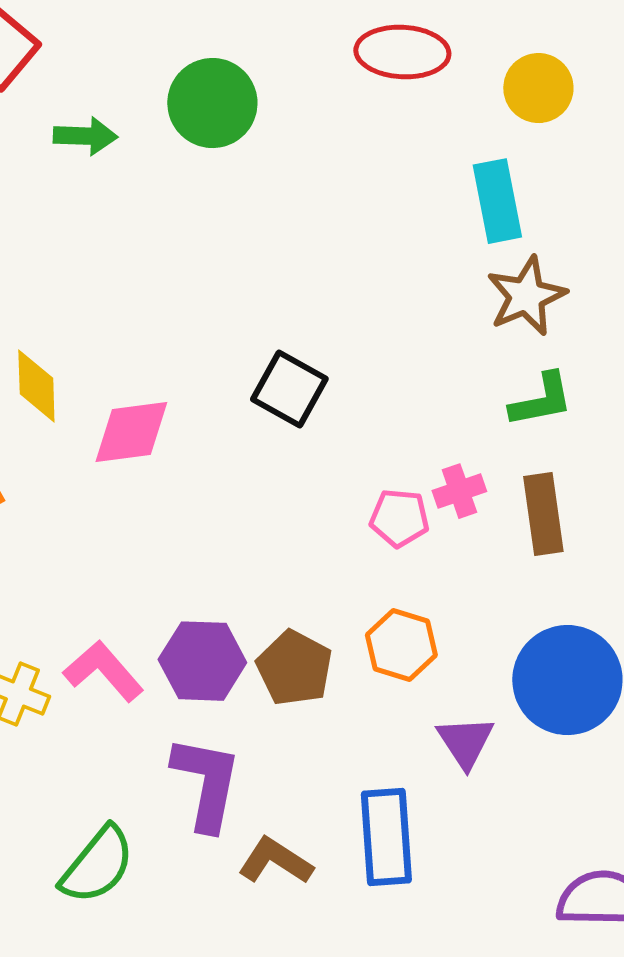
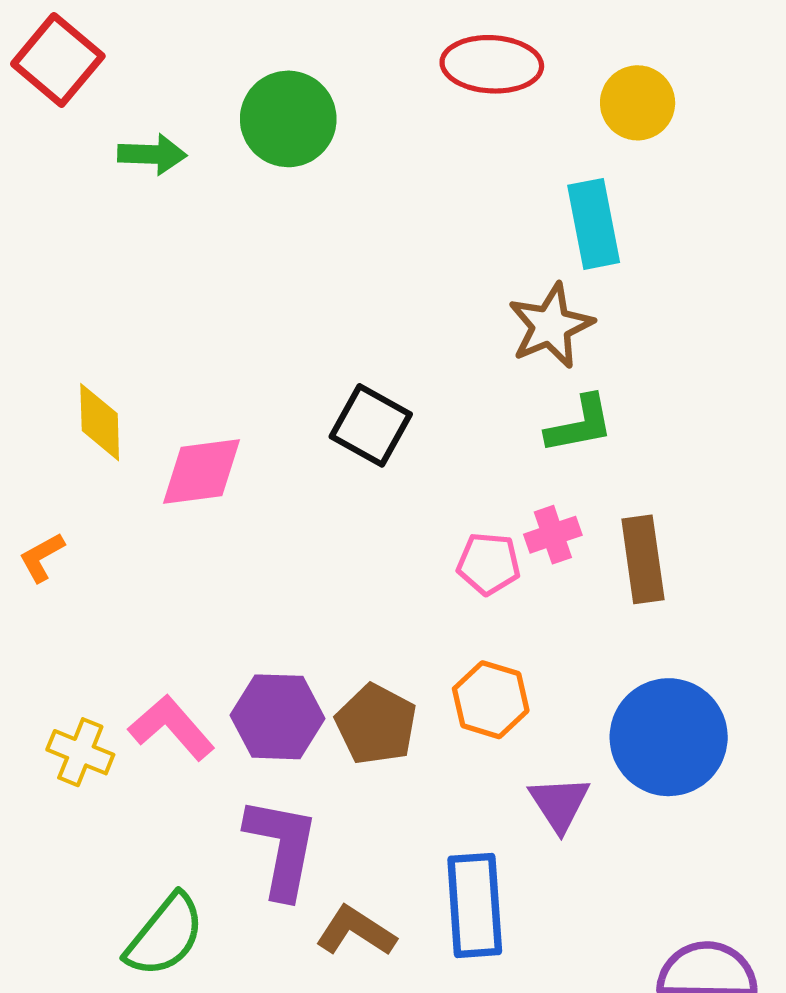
brown star: (526, 296) -> (551, 326), moved
green L-shape: (541, 400) -> (580, 424), moved

